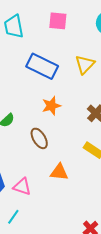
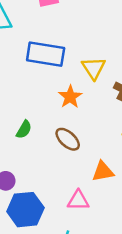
yellow triangle: (85, 64) -> (94, 68), moved
pink triangle: (22, 187) -> (78, 200), moved

